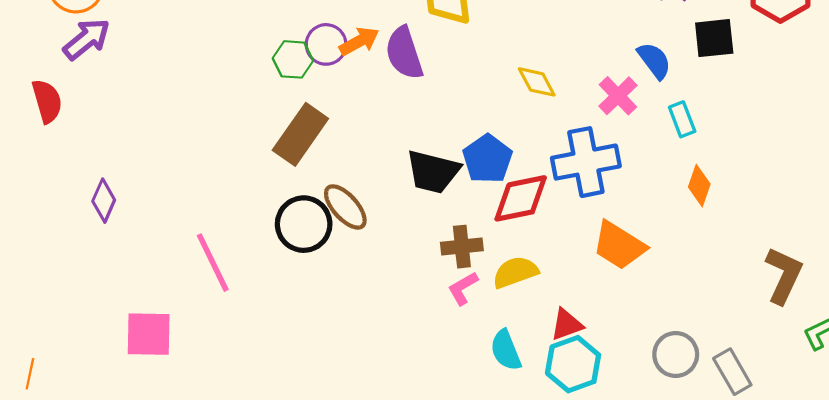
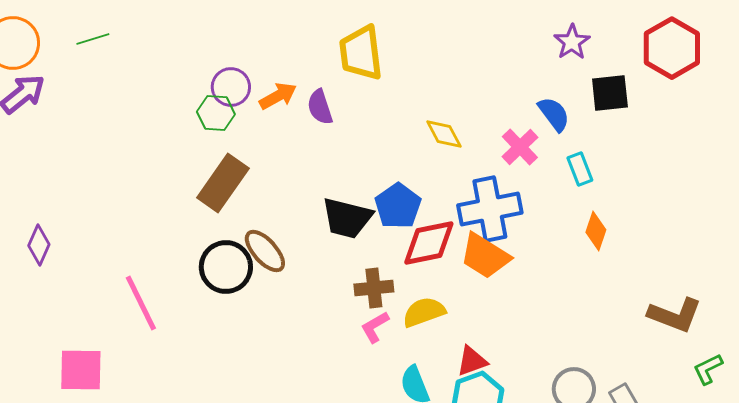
purple circle: (326, 44) -> (231, 87), moved
purple semicircle: (404, 53) -> (320, 107), size x0.7
orange trapezoid: (619, 245) -> (485, 256), moved
brown L-shape: (784, 275) -> (675, 315), turned 86

